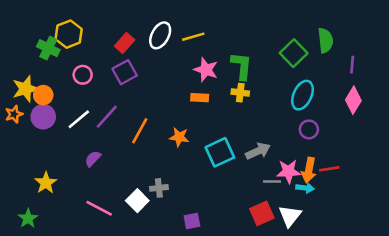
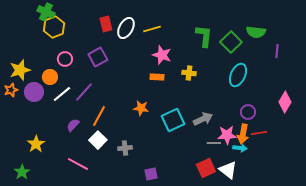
green semicircle: (325, 40) -> (256, 32), turned 102
red rectangle: (125, 43) -> (106, 24), moved, turned -56
green cross: (48, 48) -> (46, 12), moved
green L-shape: (242, 66) -> (204, 36), moved
orange circle: (43, 95) -> (50, 77), moved
pink diamond: (353, 100) -> (285, 102), moved
purple circle: (309, 129) -> (248, 112), moved
orange line: (140, 131) -> (99, 116), moved
white square: (137, 201) -> (98, 140), moved
white triangle: (290, 216) -> (228, 170), turned -30

